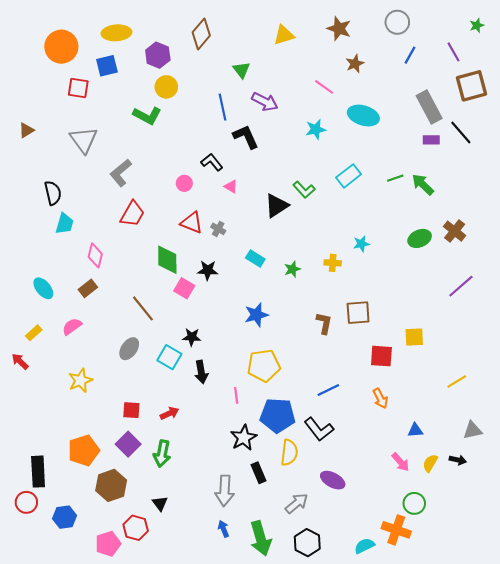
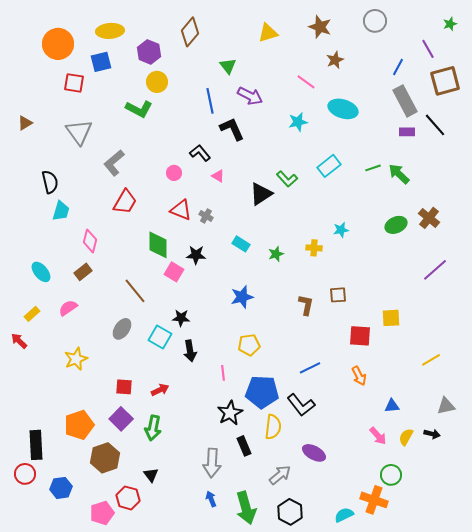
blue line: (410, 55) -> (398, 67), moved
brown square: (358, 313) -> (338, 295), size x0.7
yellow pentagon: (264, 366) -> (249, 345), size x0.7

